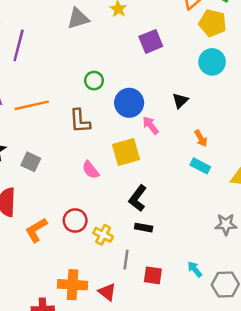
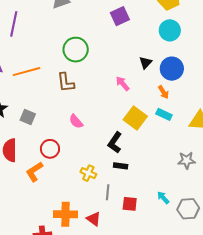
green circle: (94, 81) -> (76, 50), size x1.6
blue circle: (129, 103) -> (172, 69), moved
yellow square: (126, 152) -> (135, 118), moved, turned -35
red circle: (75, 221) -> (50, 149), moved

